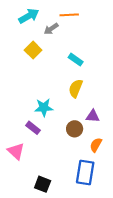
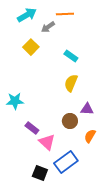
cyan star: (44, 108) -> (15, 101), moved
purple rectangle: (33, 128) -> (32, 128), moved
pink triangle: (16, 151) -> (47, 142), moved
blue rectangle: (85, 172) -> (66, 162), moved, turned 45

